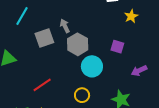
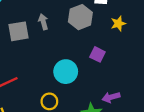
gray hexagon: (78, 44) -> (80, 17), moved
purple arrow: (139, 71) -> (111, 97), moved

